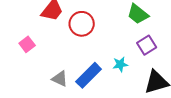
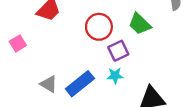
red circle: (82, 24) -> (99, 27), moved
purple square: (147, 45) -> (118, 51), moved

